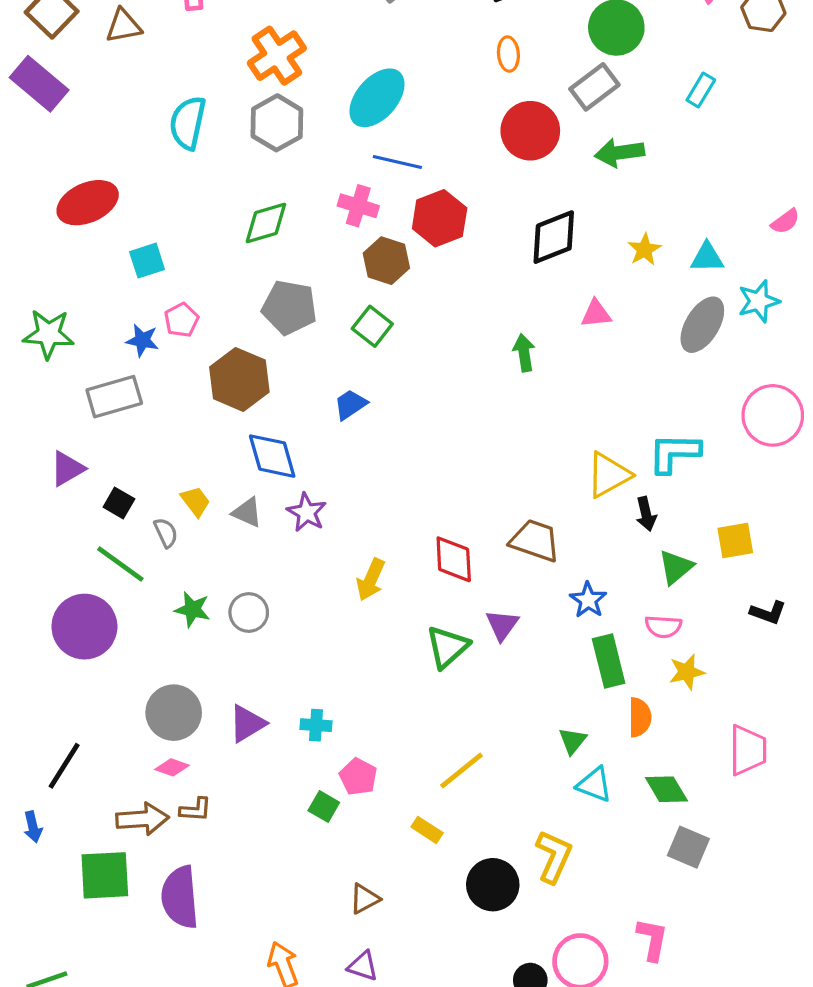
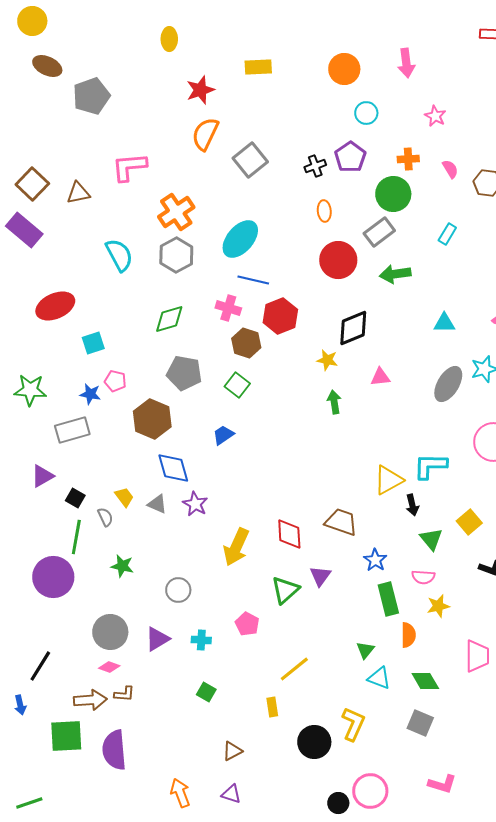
cyan semicircle: (188, 123) -> (119, 255), turned 140
yellow star: (644, 250) -> (327, 360), moved, turned -30
cyan triangle: (707, 257) -> (444, 323), moved
pink pentagon: (181, 320) -> (115, 381), turned -30
yellow square: (735, 541) -> (469, 522), turned -30
green line: (120, 564) -> (76, 537), turned 64
green triangle: (676, 567) -> (431, 539), turned -30
yellow arrow: (371, 580) -> (236, 547), size x1.4
gray circle: (249, 612) -> (178, 590), moved
pink pentagon: (358, 777) -> (247, 624), moved
yellow rectangle: (427, 830) -> (272, 707), turned 48
gray square: (688, 847) -> (420, 723), moved
pink L-shape: (652, 939) -> (442, 784), moved, turned 96

